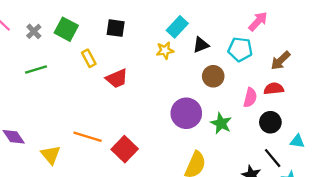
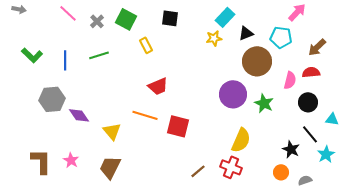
brown circle: (213, 76) -> (257, 61), size x1.5
red trapezoid: (117, 78) -> (158, 86), moved
red square: (125, 149) -> (178, 126), turned -30

